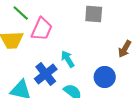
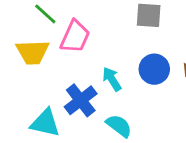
blue circle: (105, 77) -> (154, 69), moved

